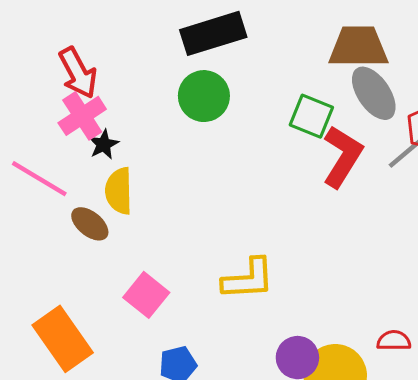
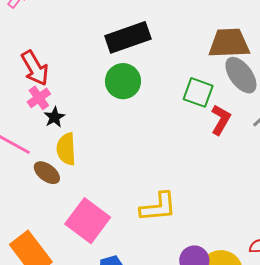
pink cross: (82, 116) -> (39, 98), size x0.7
red L-shape: (342, 156) -> (221, 120), size x0.7
pink square: (146, 295) -> (88, 221), size x1.4

